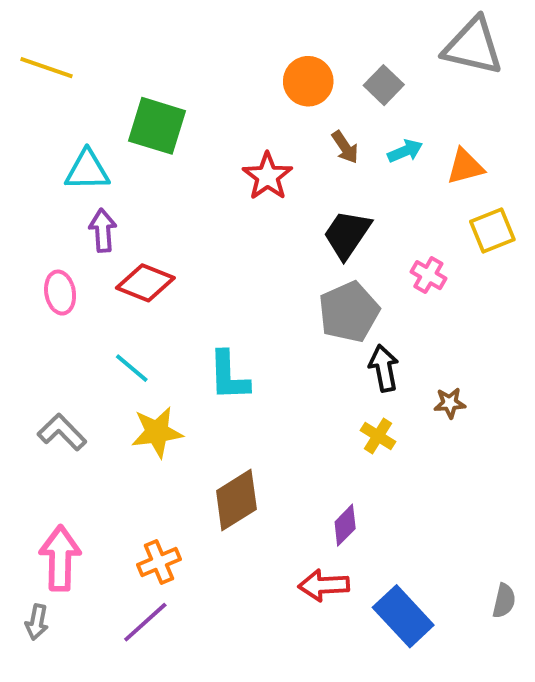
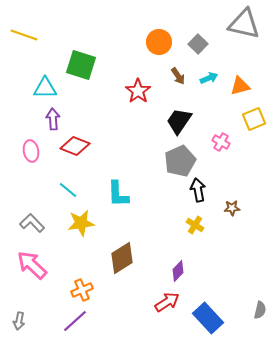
pink arrow: (60, 558) -> (32, 265), moved, turned -48
red arrow: (324, 585) -> (167, 302), turned 150

